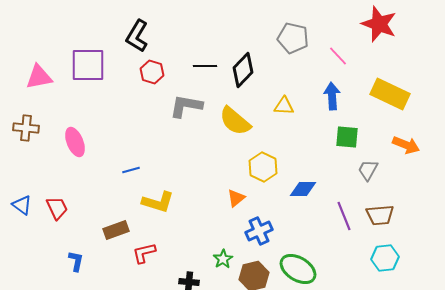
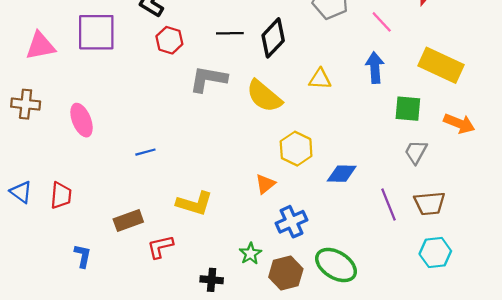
green square: (347, 137) -> (408, 109), moved
yellow L-shape: (158, 202) -> (194, 203), moved
red trapezoid: (57, 208) -> (61, 195), turned 30

